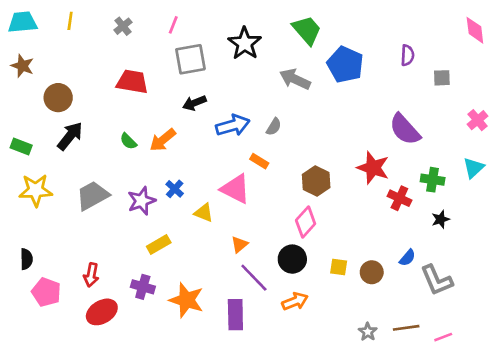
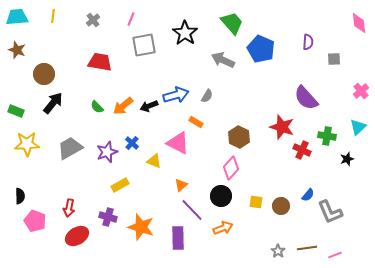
black arrow: (194, 103) -> (149, 106), moved
black star: (440, 219) -> (347, 159), moved

